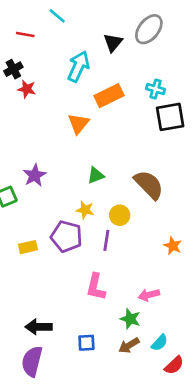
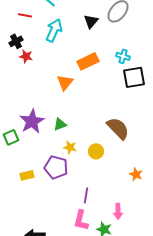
cyan arrow: (78, 66) -> (54, 30), moved
purple star: (35, 175) -> (32, 121), size x1.4
green triangle: (96, 175) -> (60, 124), moved
purple line: (106, 240) -> (86, 195), moved
pink L-shape: (96, 287) -> (81, 220), moved
pink arrow: (149, 295) -> (118, 211), turned -77

